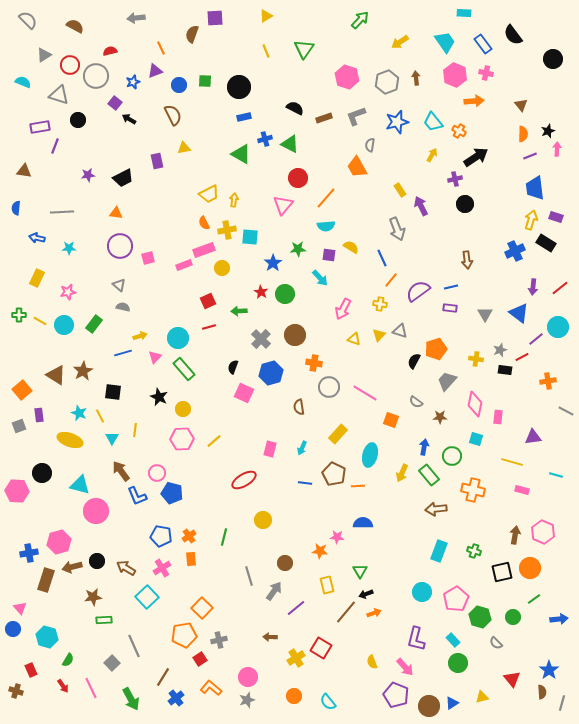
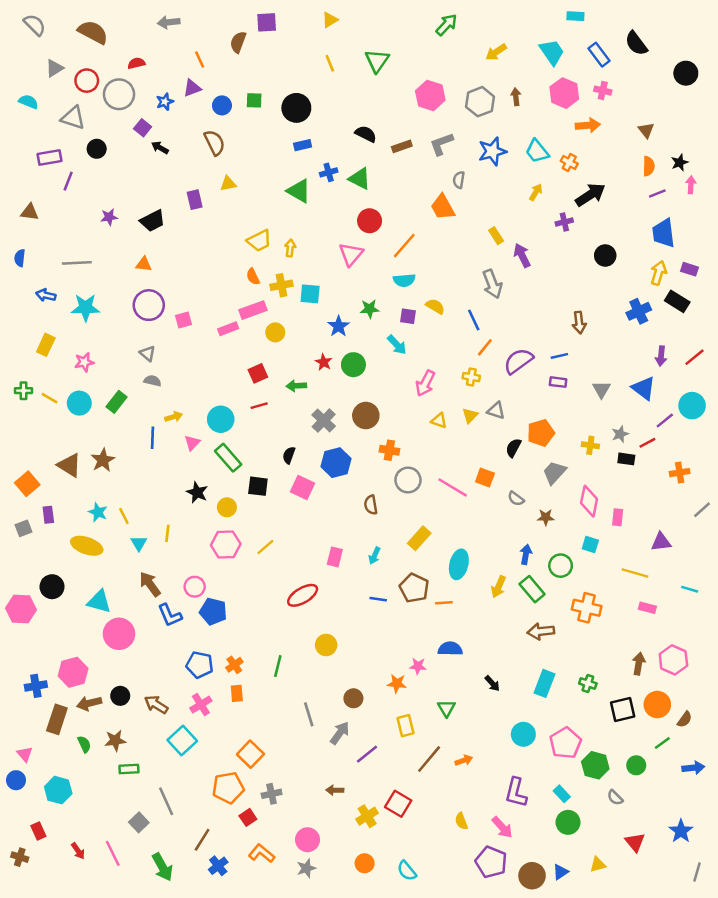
brown semicircle: (75, 26) -> (93, 32), size x1.4
black circle: (465, 204) -> (605, 255), moved
cyan star: (69, 248) -> (85, 308), size x1.6
blue line: (123, 353) -> (152, 438), turned -72
black square: (113, 392) -> (258, 486), moved
gray line: (566, 411) -> (702, 510), turned -70
orange square: (391, 420) -> (485, 478), moved
black arrow: (366, 594) -> (492, 683), moved, turned -112
green semicircle: (68, 660) -> (84, 744), moved, turned -56
brown semicircle: (542, 692) -> (685, 719), moved, turned 40

